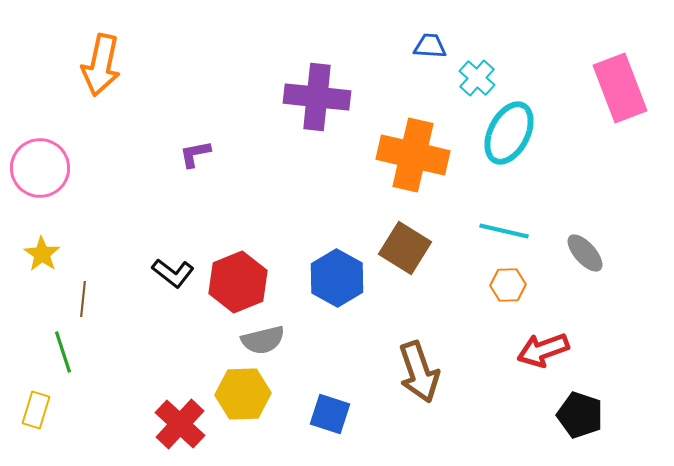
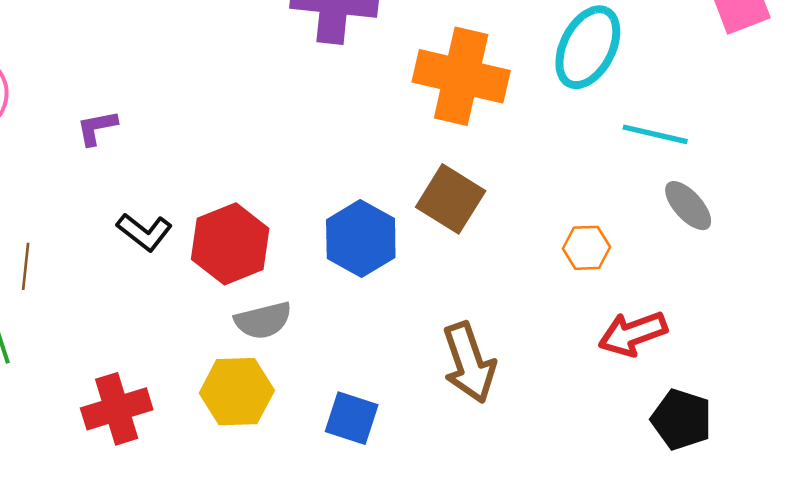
purple L-shape: (195, 154) -> (97, 128), moved
cyan line: (504, 231) -> (655, 134), moved
red cross: (180, 424) -> (117, 409), moved, turned 30

